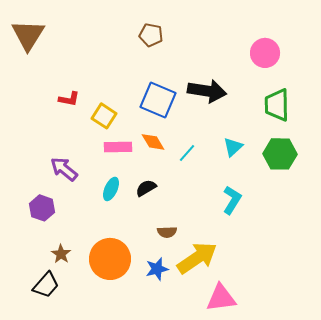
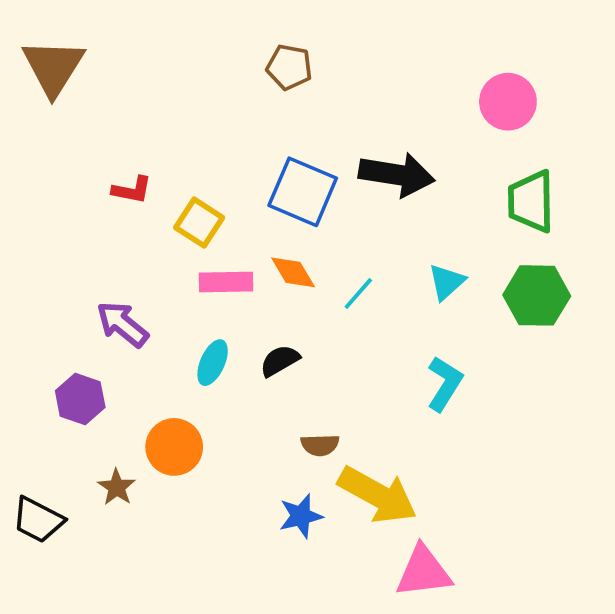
yellow arrow: (197, 258) -> (378, 495), turned 63
orange circle: (110, 259) -> (174, 447), moved, size x0.7
black trapezoid: (46, 285) -> (38, 520), moved, turned 76

